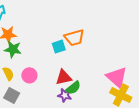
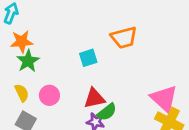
orange trapezoid: (74, 38) -> (124, 38), moved
green star: (13, 49) -> (28, 61), turned 30

